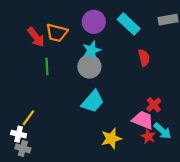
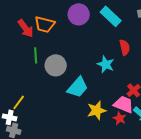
cyan star: (92, 50) -> (106, 64), moved, turned -30
gray circle: (89, 67) -> (56, 65), moved
red star: (148, 136) -> (120, 118), moved
yellow star: (111, 139) -> (97, 110), moved

